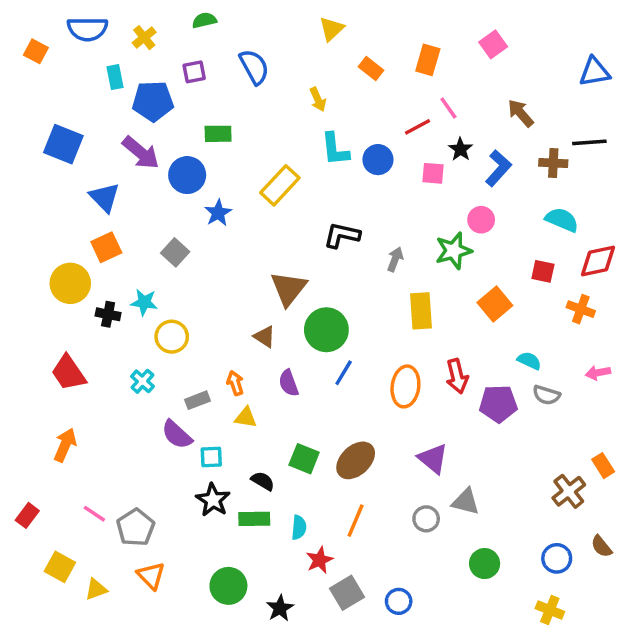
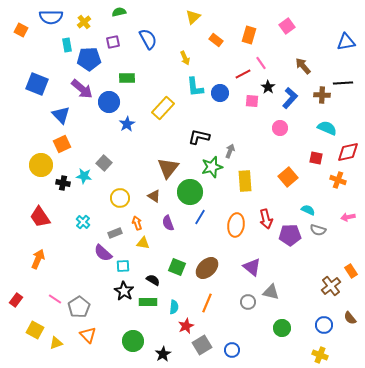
green star: (454, 251) -> (212, 167), moved
gray square: (175, 252) -> (104, 163), moved
yellow circle: (172, 337) -> (120, 198), moved

